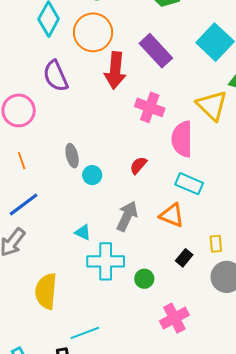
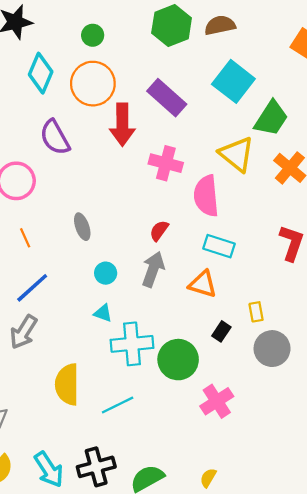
cyan circle: (92, 175) -> (106, 273), moved
gray arrow: (127, 216) -> (153, 269), moved
green circle: (144, 279) -> (178, 360), size x1.8
cyan line: (85, 333) -> (118, 405), moved

